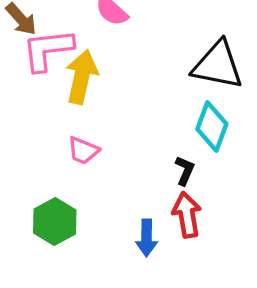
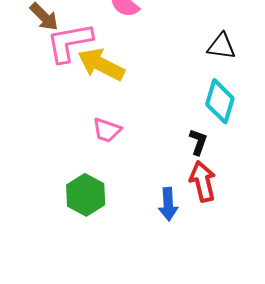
black triangle: (218, 65) -> (221, 46), size x0.6
yellow arrow: (81, 77) -> (101, 65), turned -72

